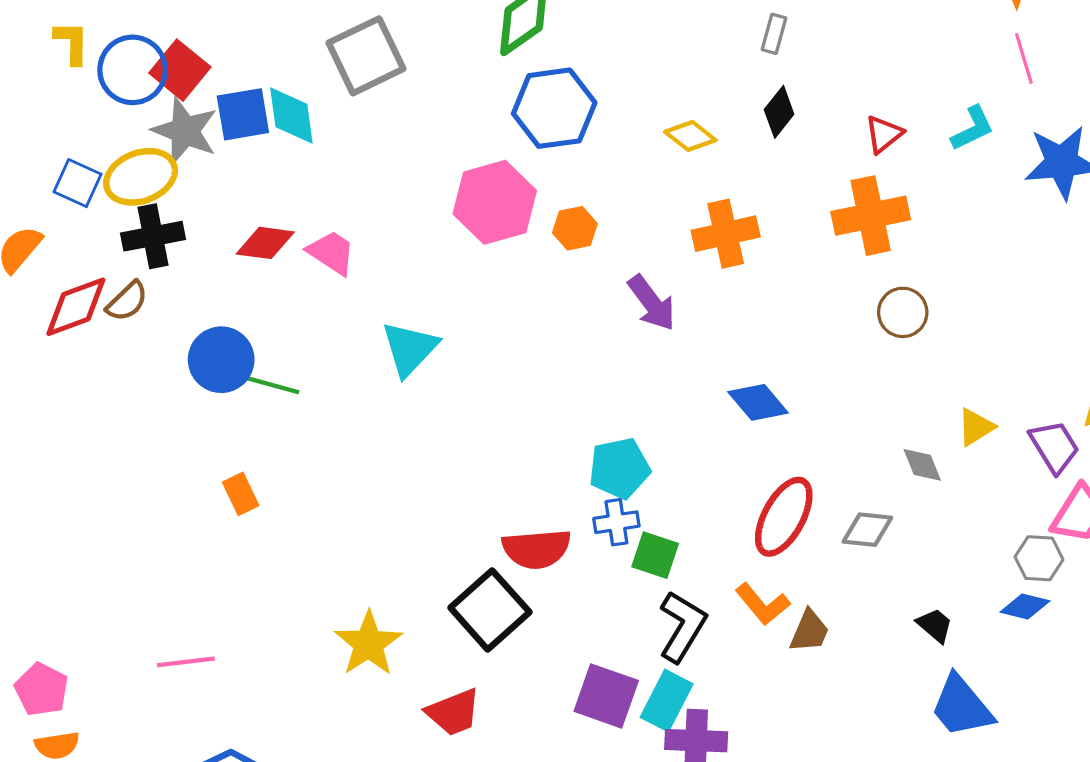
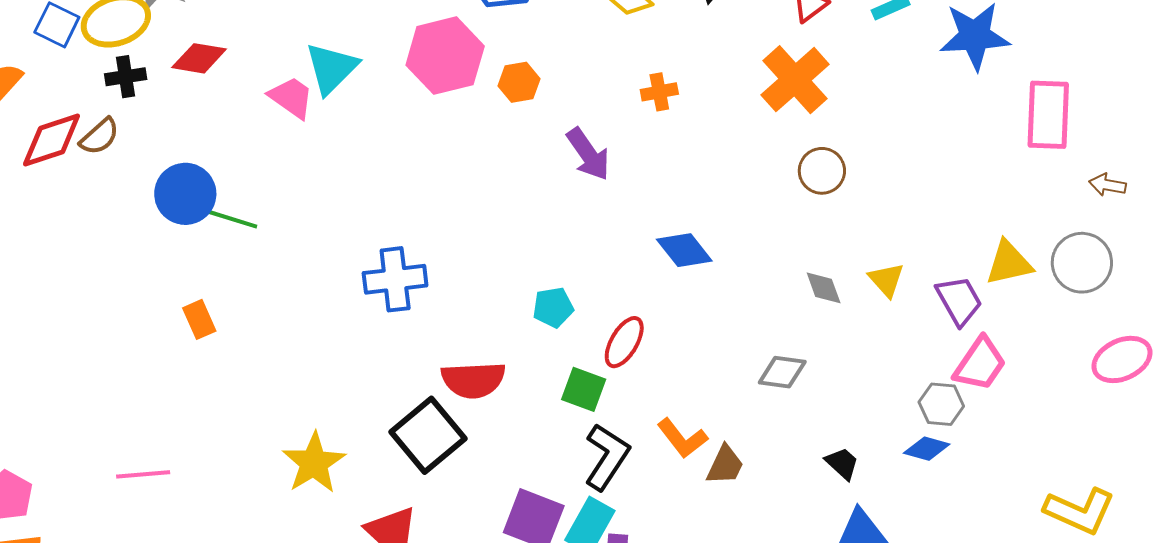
orange cross: (871, 216) -> (795, 80), turned -32
orange cross: (726, 234) -> (659, 92), size x0.6
black cross: (153, 236) -> (126, 77), size x0.7
red diamond: (265, 243) -> (199, 58), moved
cyan triangle: (410, 349) -> (331, 68), moved
yellow triangle: (976, 427) -> (886, 280), turned -42
gray diamond: (922, 465) -> (824, 288), moved
cyan pentagon: (619, 468) -> (553, 307), size x0.7
red ellipse: (784, 517) -> (624, 342), moved, size x0.7
blue cross: (616, 522) -> (395, 279), moved, size x1.5

